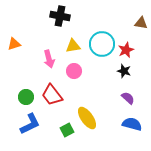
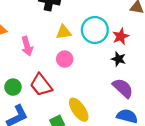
pink arrow: (49, 59) -> (27, 46), moved
purple semicircle: (128, 98) -> (123, 88), size x1.5

